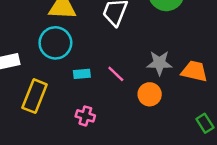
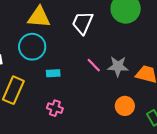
pink line: (116, 74) -> (94, 65), moved
orange circle: (150, 94) -> (125, 106), moved

